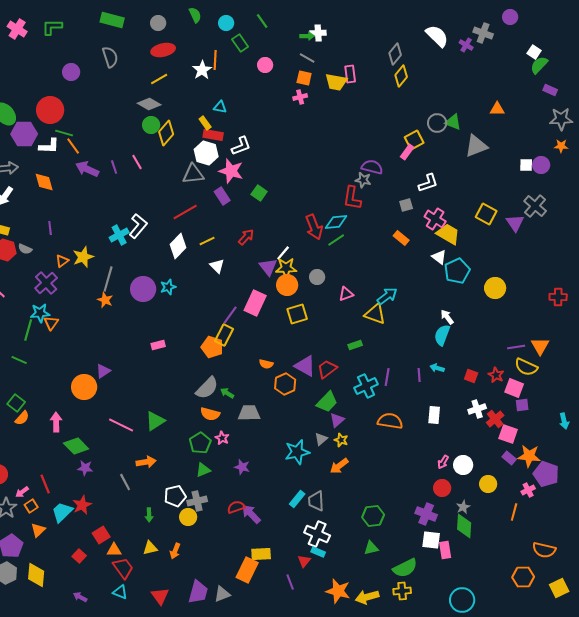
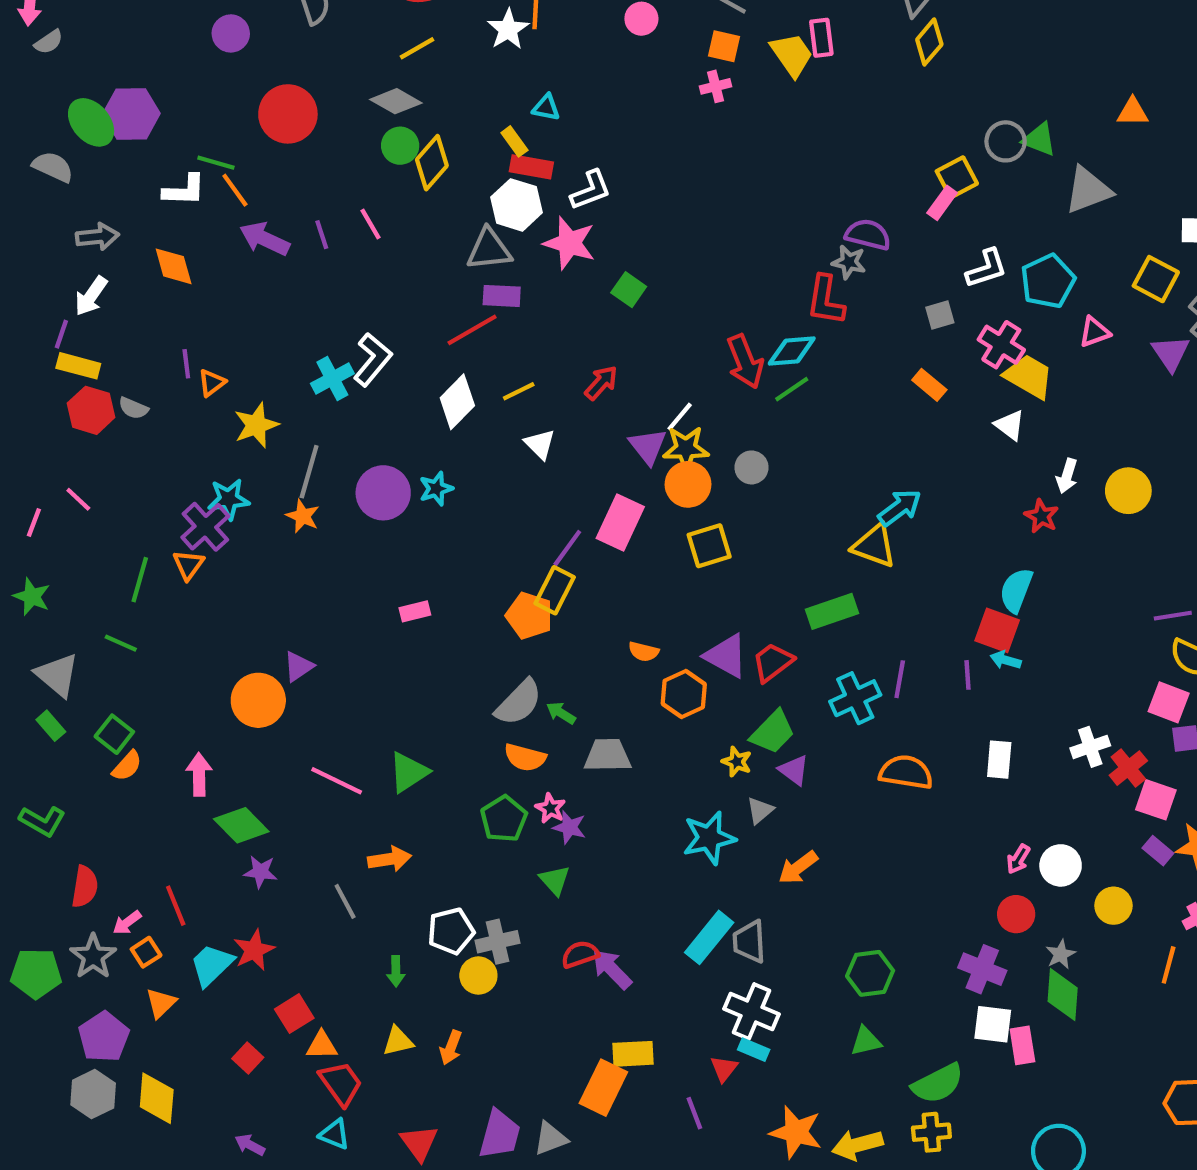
yellow trapezoid: (336, 82) -> (792, 55), turned -135
red circle: (50, 110) -> (288, 114), moved
purple hexagon: (24, 134) -> (131, 114), moved
purple rectangle: (222, 196) -> (502, 296), moved, turned -54
yellow square: (486, 214) -> (1156, 279), moved
orange triangle: (62, 261) -> (212, 383), moved
cyan pentagon: (457, 271) -> (1048, 281), moved
purple cross: (46, 283) -> (205, 527), moved
pink triangle: (346, 294) -> (1094, 332), moved
cyan star: (40, 313) -> (229, 499), moved
white arrow: (447, 317) -> (1067, 476), moved, turned -126
green rectangle: (355, 345) -> (832, 611), size x1.6
red star: (496, 375) -> (1042, 516), moved
red square: (471, 376) -> (997, 630), moved, size x1.5
purple triangle: (337, 420) -> (794, 770), turned -42
yellow star: (341, 440) -> (737, 762), moved
purple star: (242, 467) -> (569, 827), moved
green triangle: (203, 470) -> (555, 880), moved, turned -49
cyan rectangle: (297, 499) -> (709, 937), size x1.4

